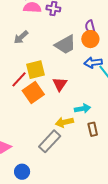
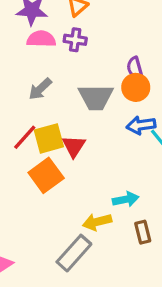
gray arrow: (21, 37) -> (40, 89), moved
gray trapezoid: (65, 45) -> (96, 97), turned 30
red line: (19, 79) -> (25, 137), moved
red triangle: (60, 84) -> (74, 146), moved

